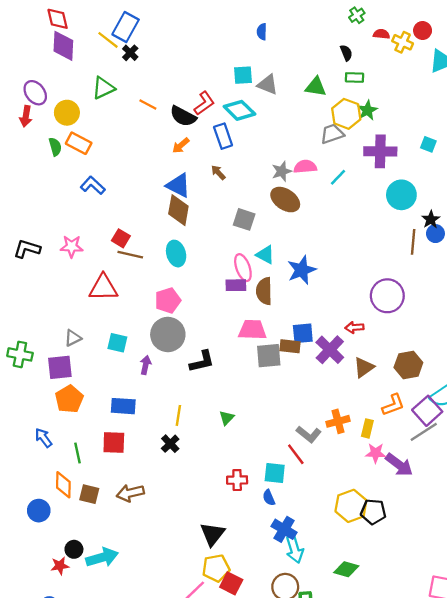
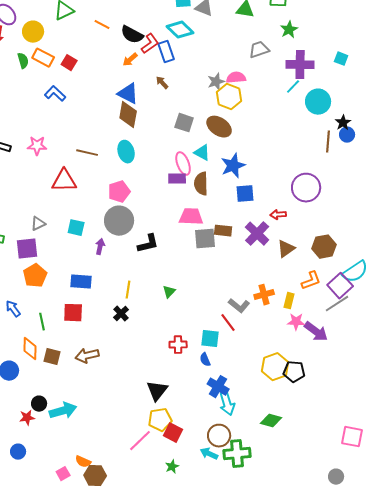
red L-shape: (204, 103) -> (150, 44), moved
yellow hexagon: (346, 114) -> (229, 97), moved
cyan line: (338, 177) -> (293, 87), moved
brown ellipse: (285, 200) -> (219, 127), moved
red square: (121, 238) -> (69, 63), moved
blue square: (303, 333) -> (245, 194), moved

